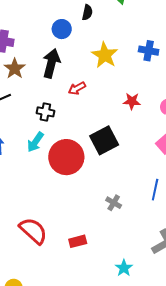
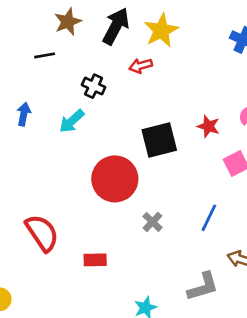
yellow star: (105, 55) -> (161, 30), moved
red star: (132, 101) -> (208, 126), moved
red circle: (66, 157) -> (115, 179), moved

